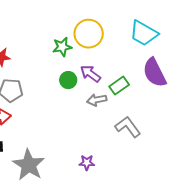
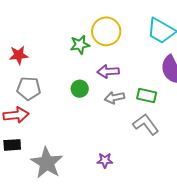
purple arrow: (90, 74) -> (108, 71), turned -40
green circle: (68, 80) -> (80, 89), moved
green rectangle: (119, 86) -> (147, 95), moved, turned 48

